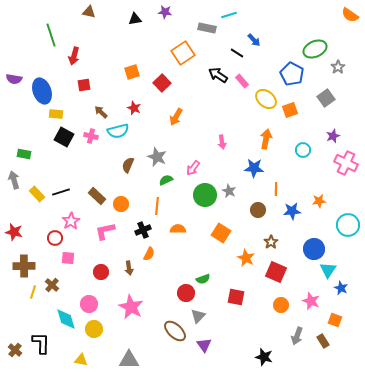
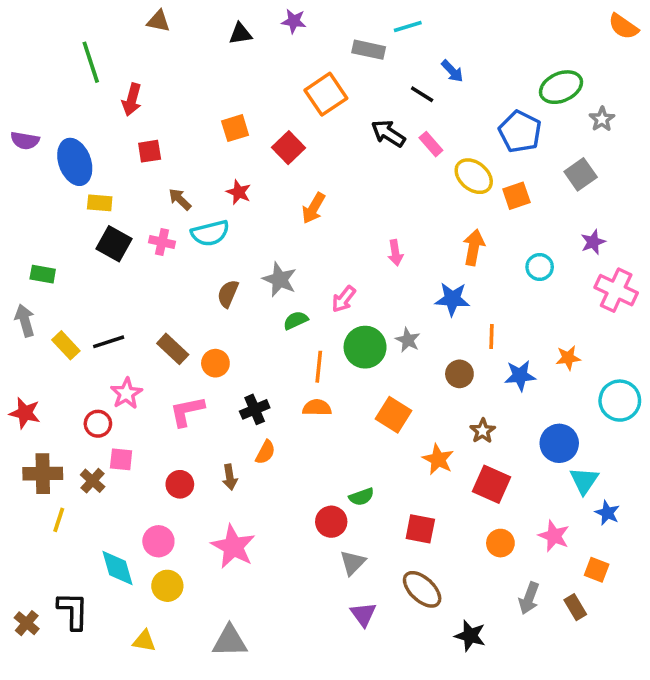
orange line: (157, 206) -> (319, 367), moved
brown cross: (52, 285) -> (93, 481), moved
brown ellipse: (175, 331) -> (422, 589), moved

